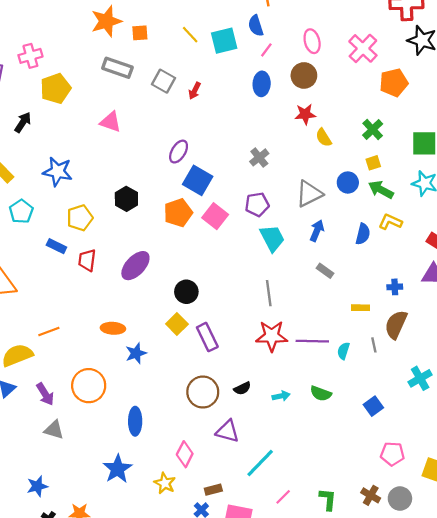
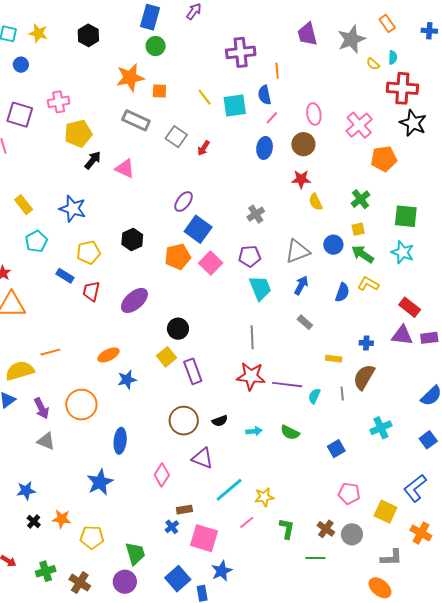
black arrow: (23, 122) -> (93, 160), moved
orange ellipse: (113, 328) -> (108, 355), turned -35
yellow star: (165, 483) -> (264, 497), moved, turned 30

